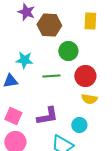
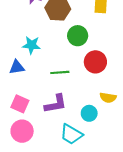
green line: (51, 76) -> (60, 72), moved
yellow semicircle: (89, 99) -> (108, 98), moved

